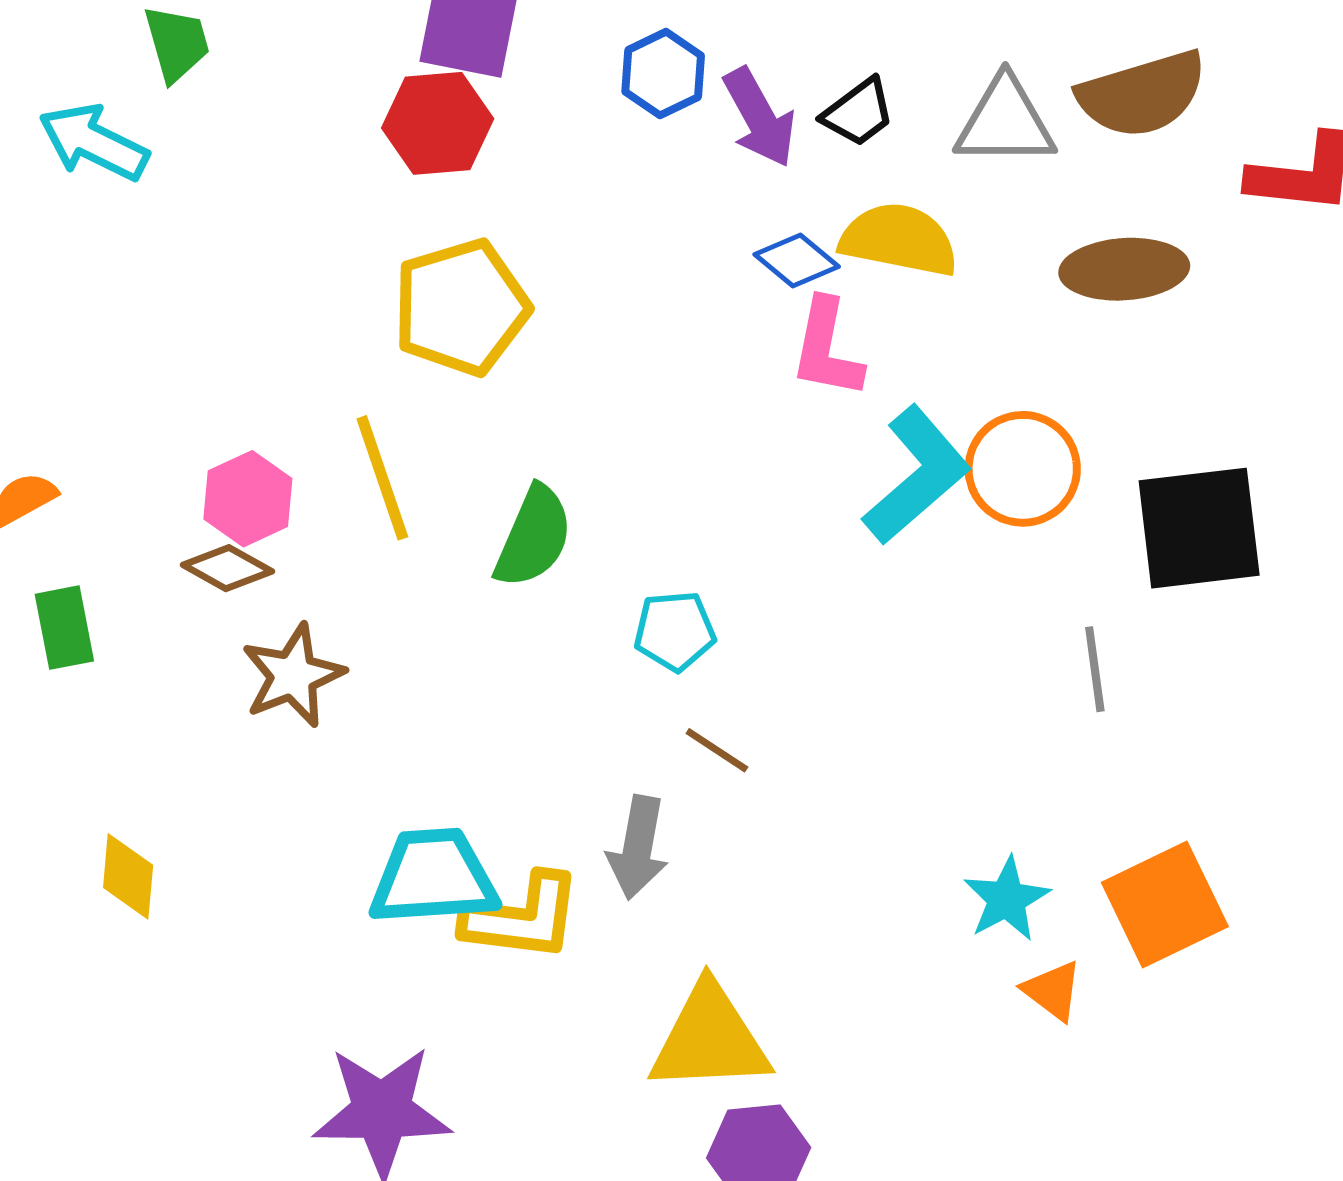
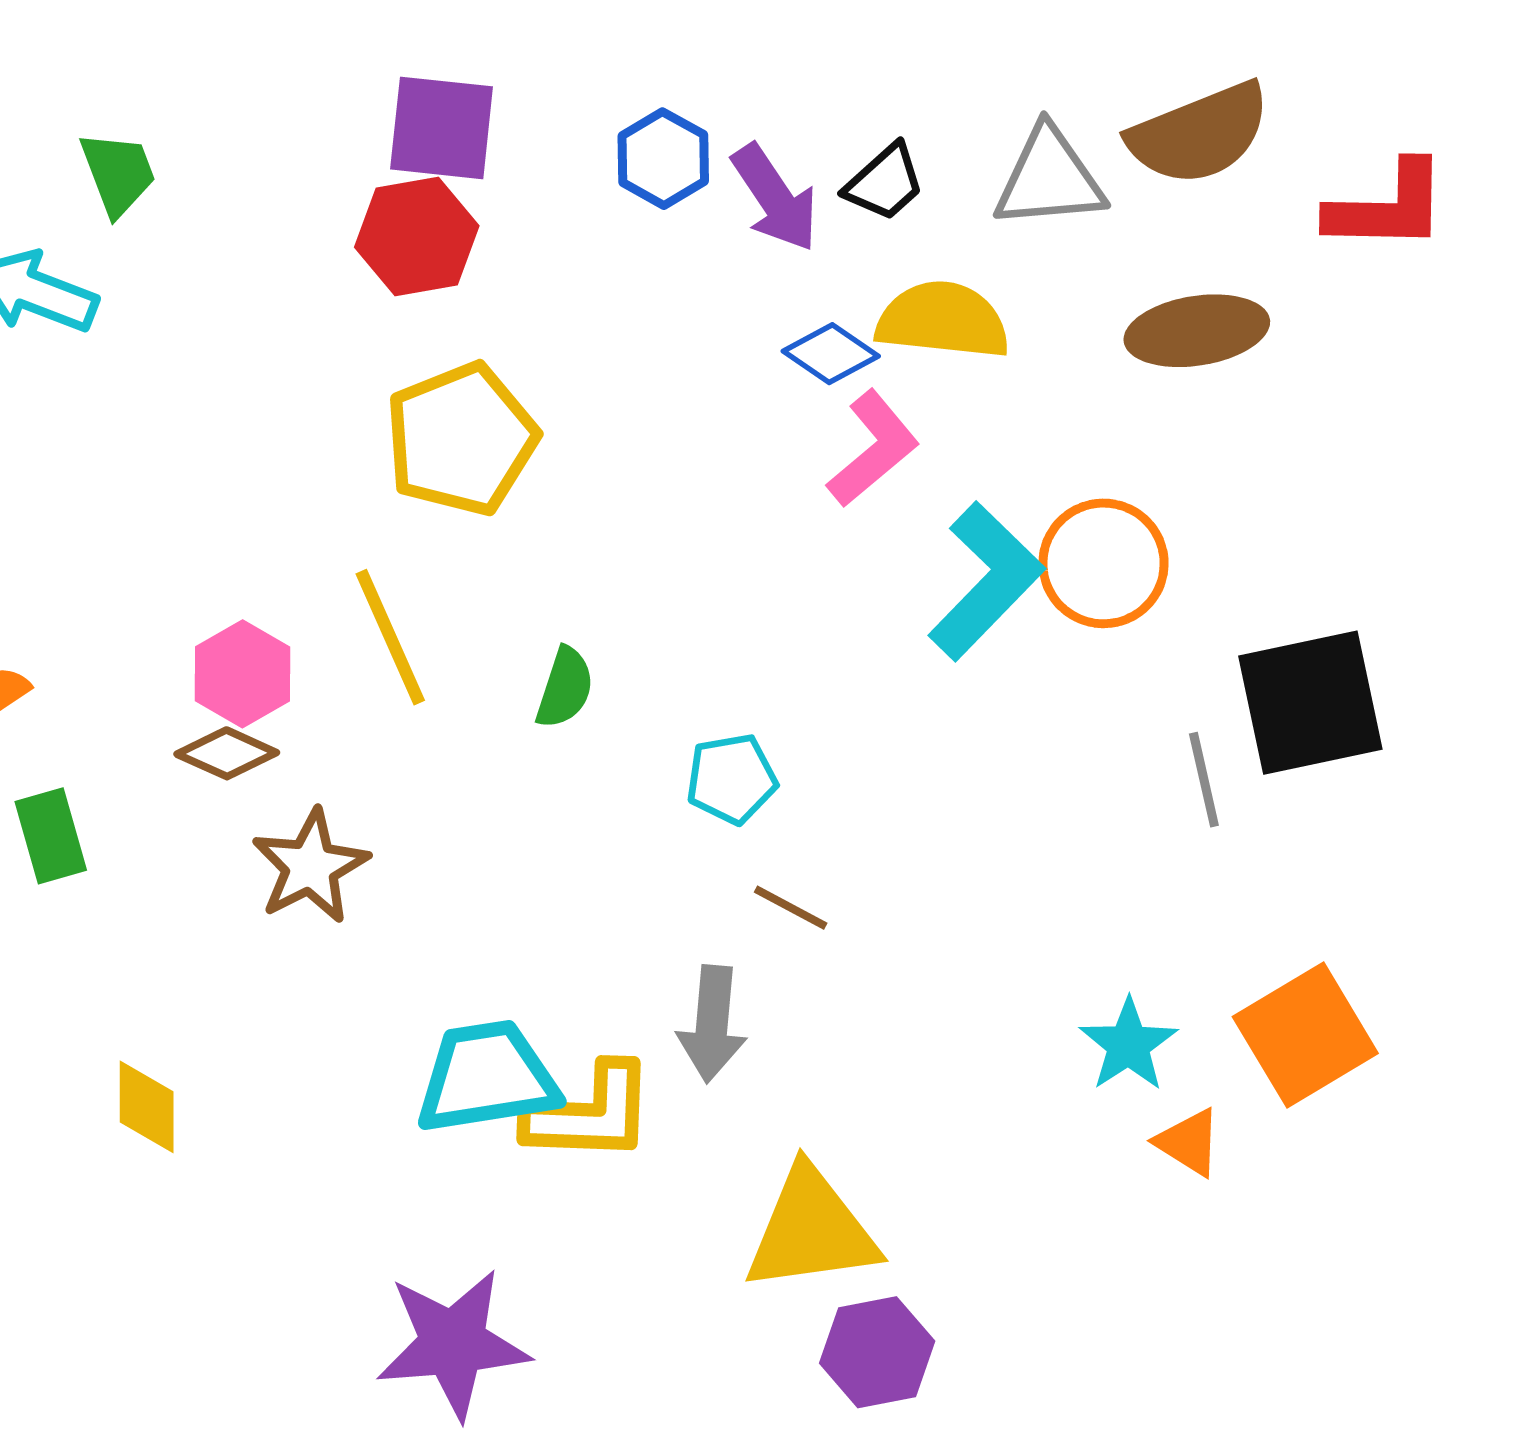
pink L-shape: (827, 349) -> (873, 449), turned -136
black square: (1199, 528) -> (1310, 703), moved
green semicircle: (534, 537) -> (565, 688), size x0.7

